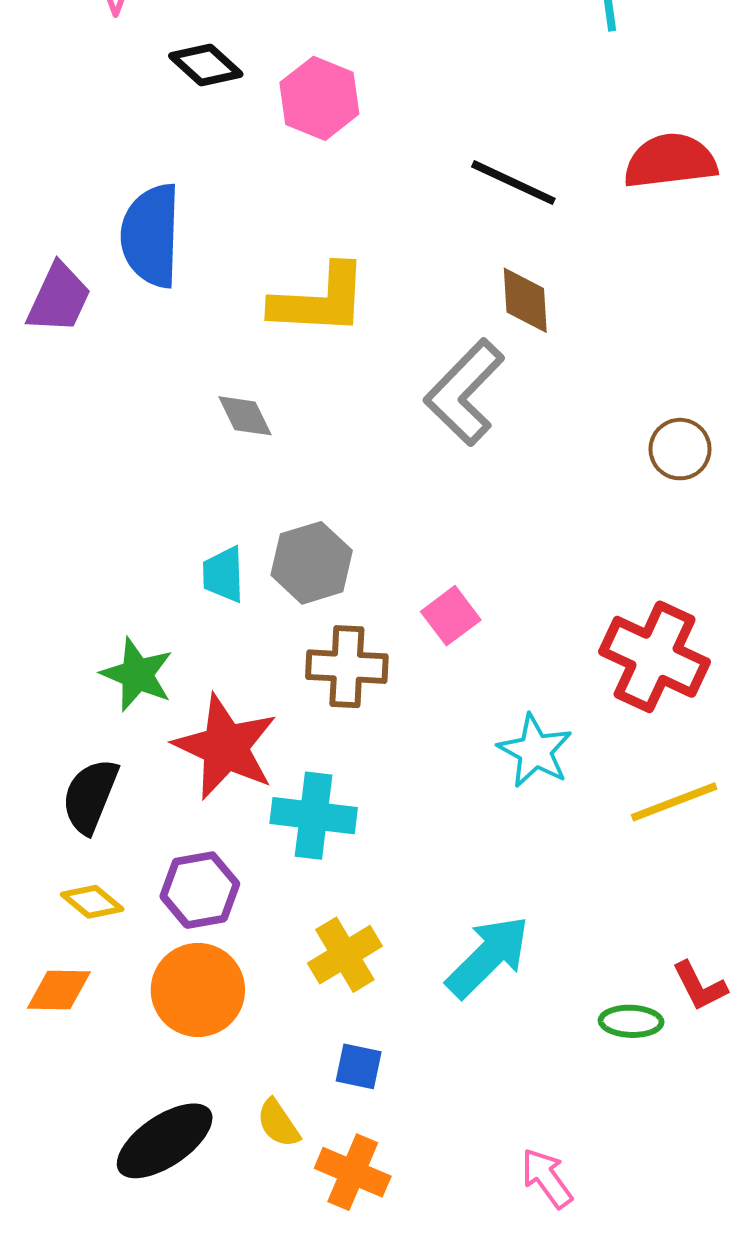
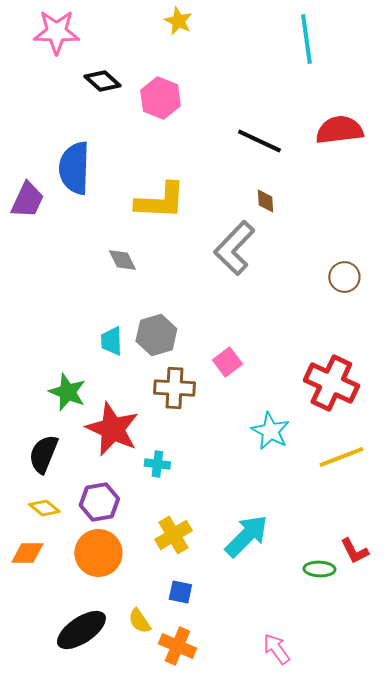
brown diamond: (525, 300) -> (265, 201), size x0.7
cyan cross: (314, 816) -> (157, 464), size x0.6

